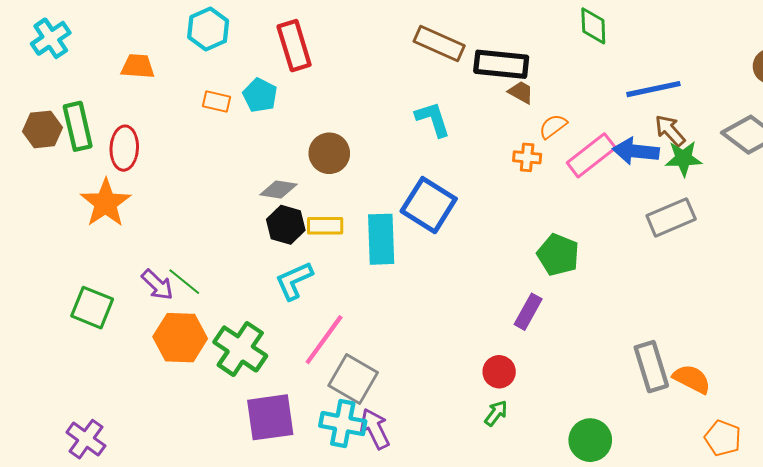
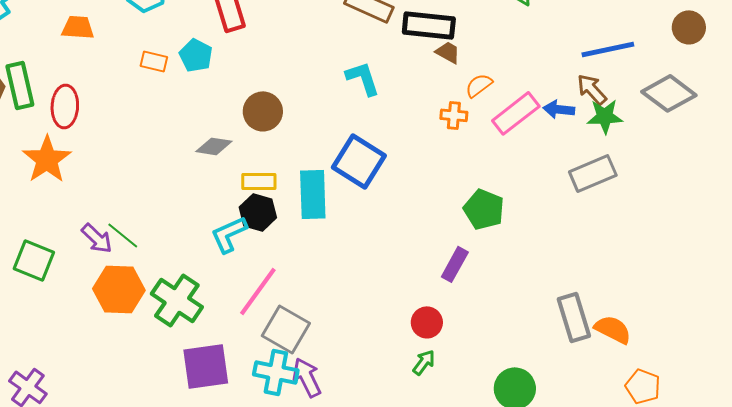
blue line: (653, 89) -> (608, 49), moved
blue arrow: (636, 151) -> (559, 109), size x0.7
black hexagon: (286, 225) -> (258, 212), moved

